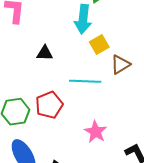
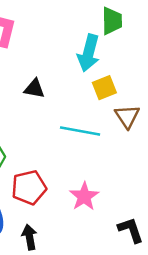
brown triangle: (120, 64) -> (127, 116), turned -40
red pentagon: (49, 105) -> (29, 187), moved

